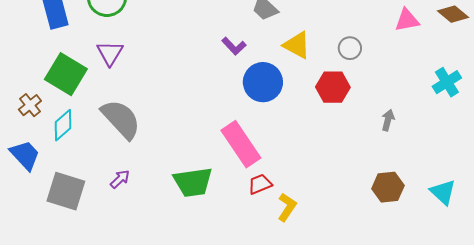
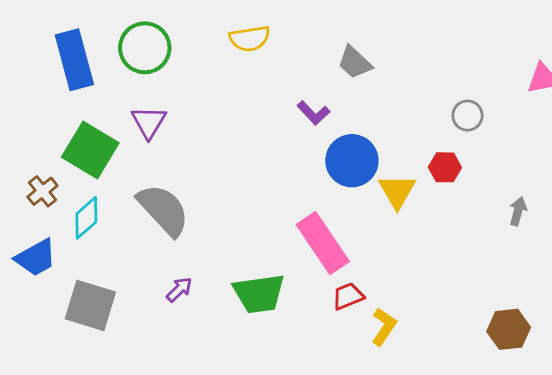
yellow triangle: (297, 45) -> (397, 191), moved, turned 32
red hexagon: (333, 87) -> (445, 167), size x0.7
blue trapezoid: (25, 155) -> (36, 258), turned 104
purple arrow: (120, 179) -> (179, 290), moved
brown hexagon: (388, 187) -> (509, 329), moved

